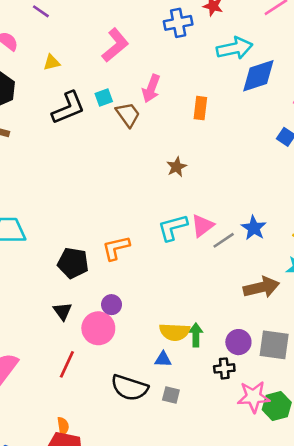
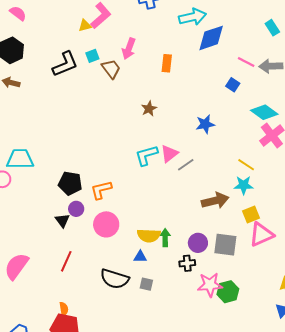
yellow triangle: (52, 62) -> (85, 26), moved
blue star: (254, 228) -> (205, 124), moved, turned 30
orange L-shape: (116, 248) -> (101, 190), moved
purple circle: (112, 305) -> (76, 209), moved
pink circle: (98, 328) -> (106, 224), moved

